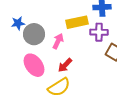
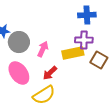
yellow rectangle: (77, 22) -> (73, 53), moved

